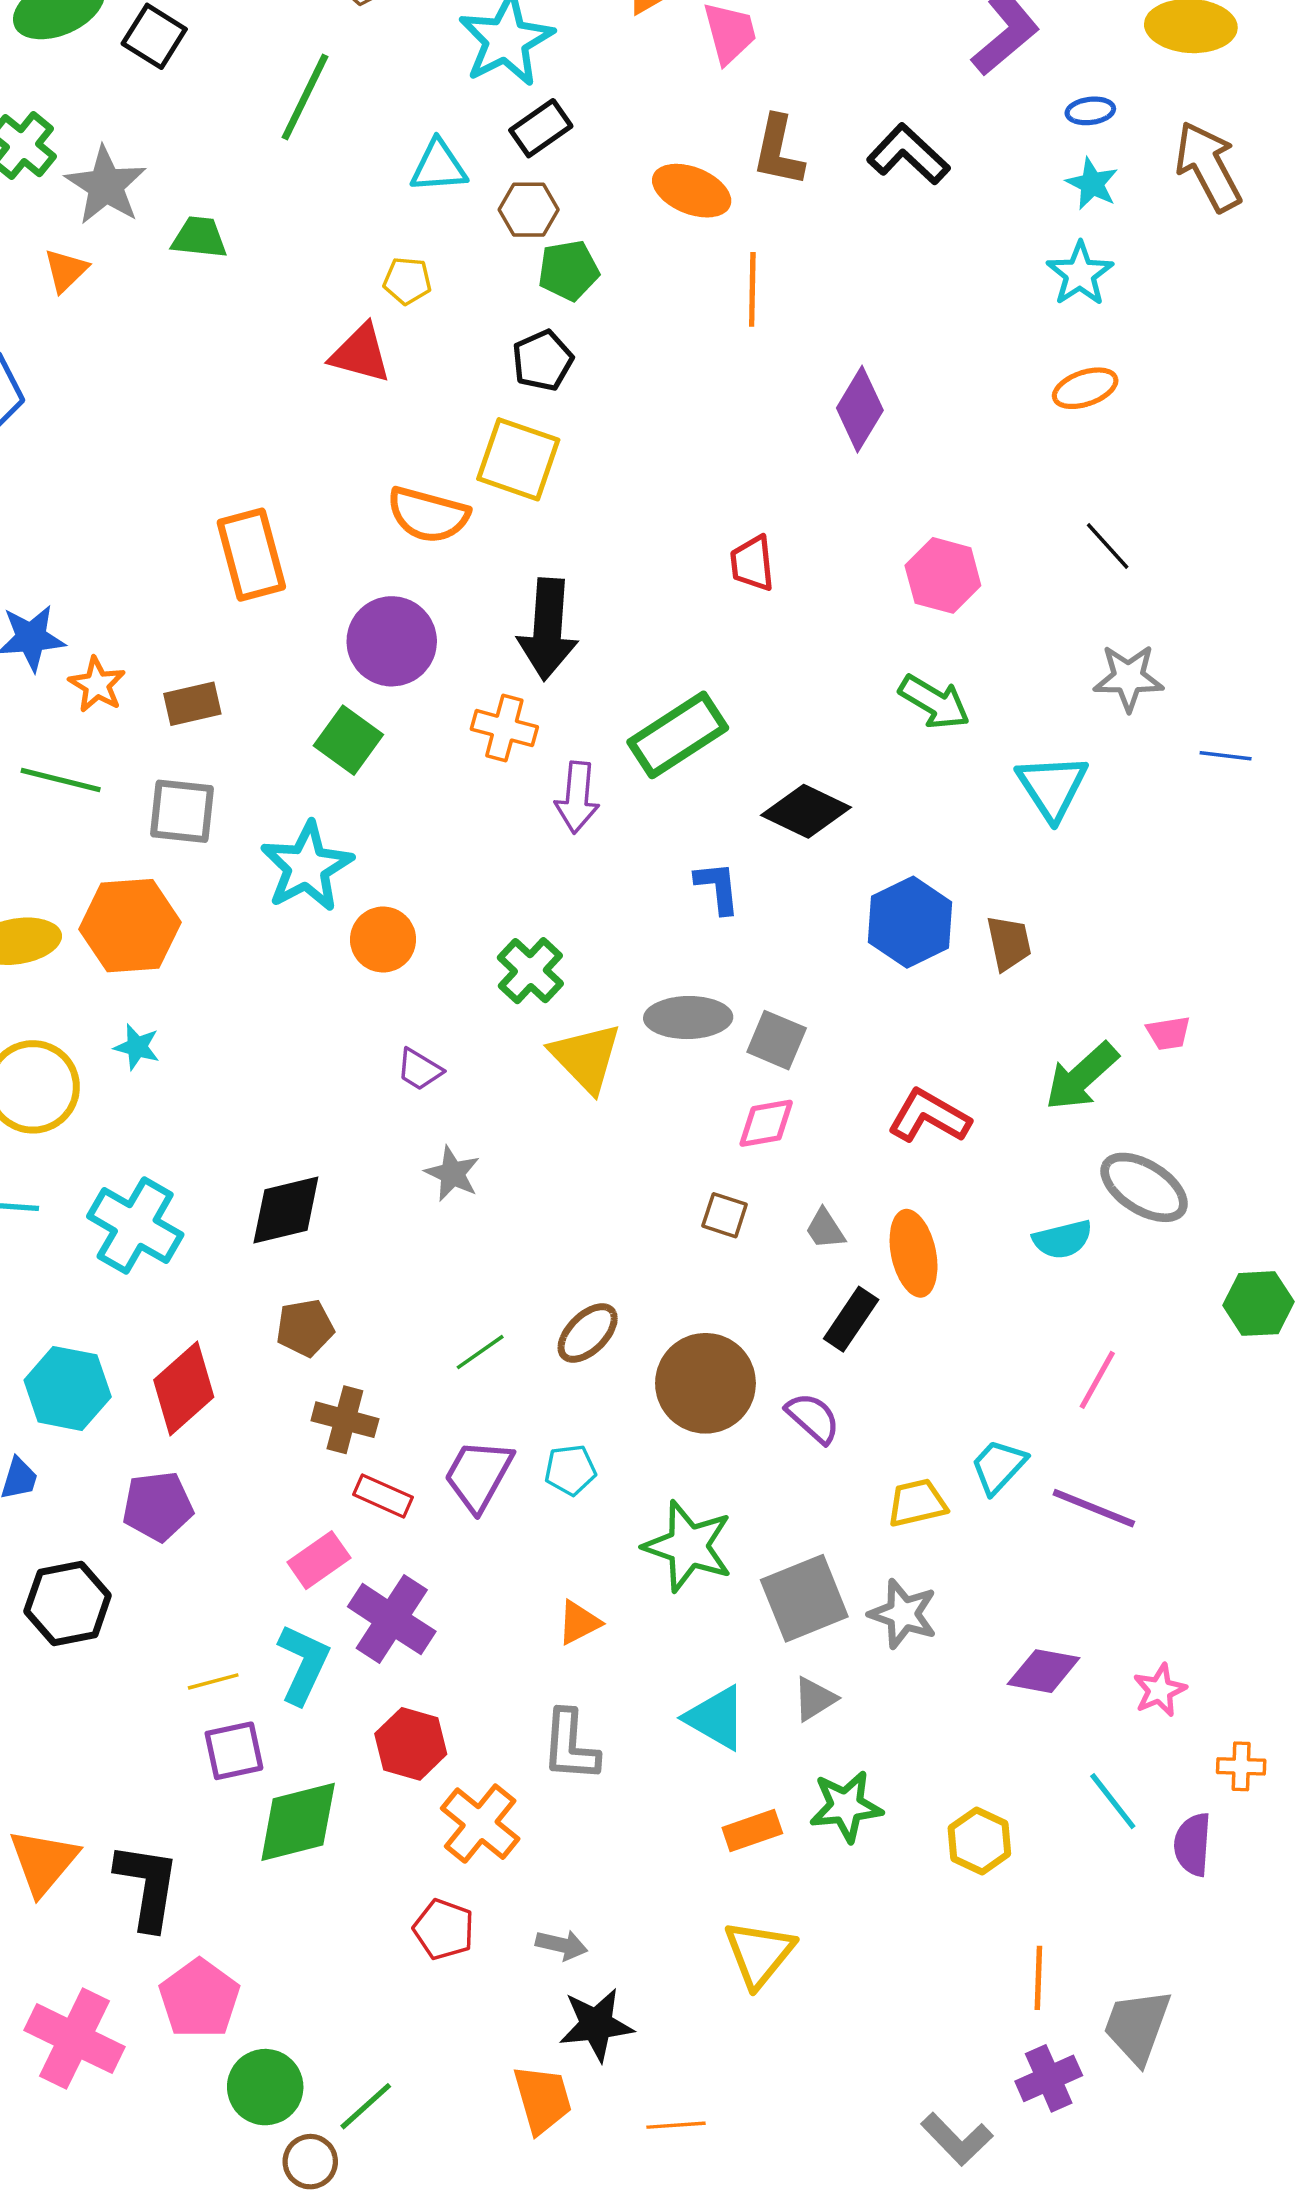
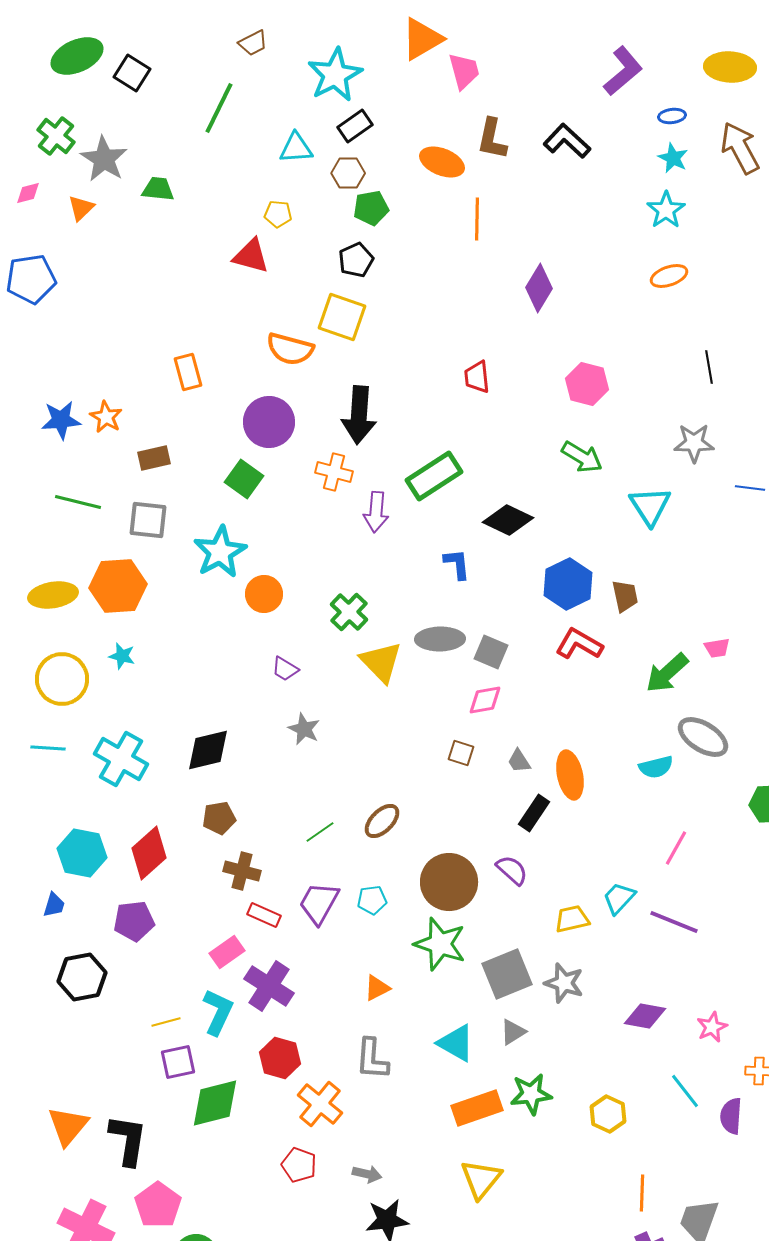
black line: (1108, 546) -> (709, 367), moved, turned 32
orange rectangle: (251, 555) -> (188, 372), size x0.7
orange star: (97, 685) -> (106, 417), moved
red L-shape: (929, 1116) -> (579, 644), moved
brown circle: (705, 1383) -> (449, 882), moved
orange rectangle: (752, 1831) -> (477, 1108), size x1.5

